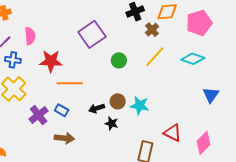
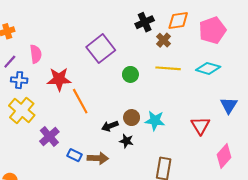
yellow line: (155, 57) -> (168, 68), turned 55
orange line: (70, 83) -> (80, 101), turned 65
blue rectangle: (62, 110) -> (75, 155), moved
red triangle: (172, 133) -> (200, 126), moved, turned 36
brown arrow: (64, 138) -> (98, 158), moved

